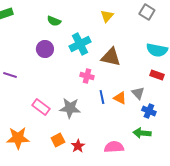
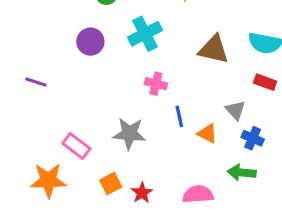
brown triangle: (111, 57) -> (214, 49), moved
orange triangle: (120, 98) -> (207, 134), moved
pink rectangle: (41, 107) -> (76, 146), moved

